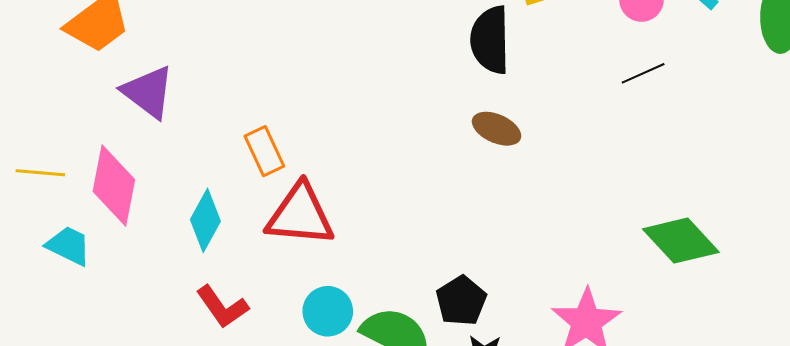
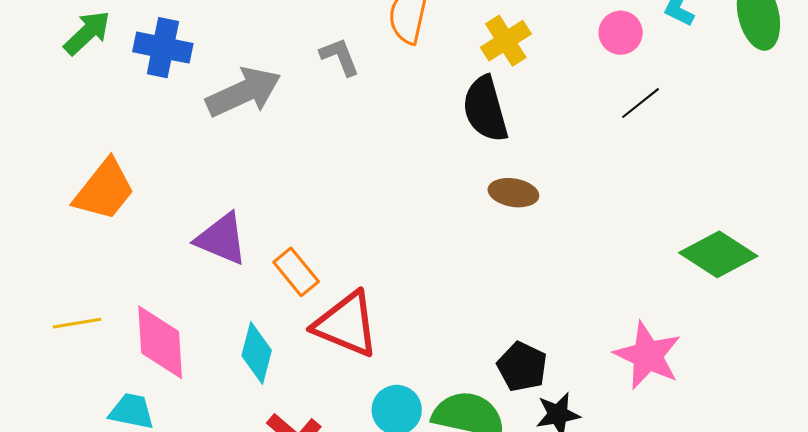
purple triangle: (148, 92) -> (222, 239), moved
yellow line: (40, 173) -> (77, 323), moved
red triangle: (300, 215) -> (346, 324), turned 32

